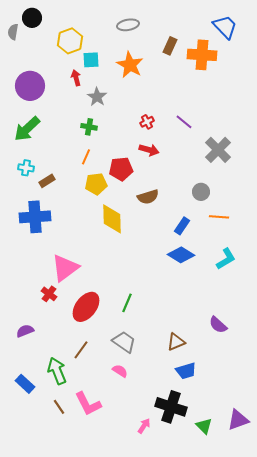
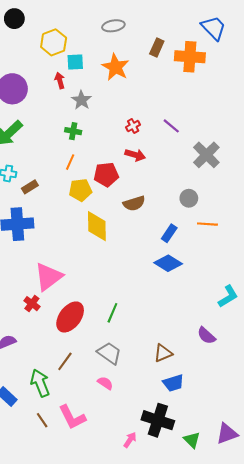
cyan L-shape: (226, 259) -> (228, 296), moved

